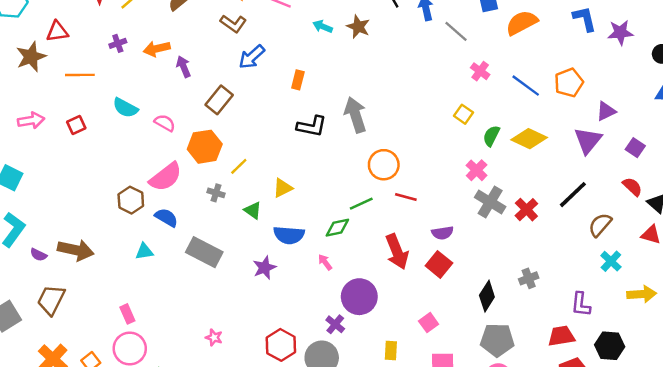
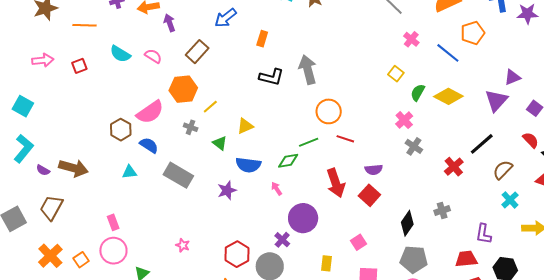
orange pentagon: (569, 83) -> (473, 33), moved
pink semicircle: (165, 123) -> (153, 56), moved
gray cross: (490, 202) -> (414, 146), size x0.7
red cross: (526, 210) -> (454, 167), moved

